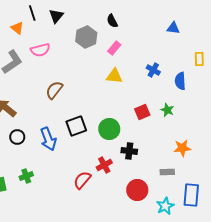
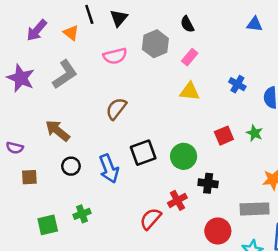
blue triangle: (173, 28) -> (255, 24), moved
pink semicircle: (40, 50) -> (115, 56), moved
gray rectangle: (167, 172) -> (255, 209), size x1.6

